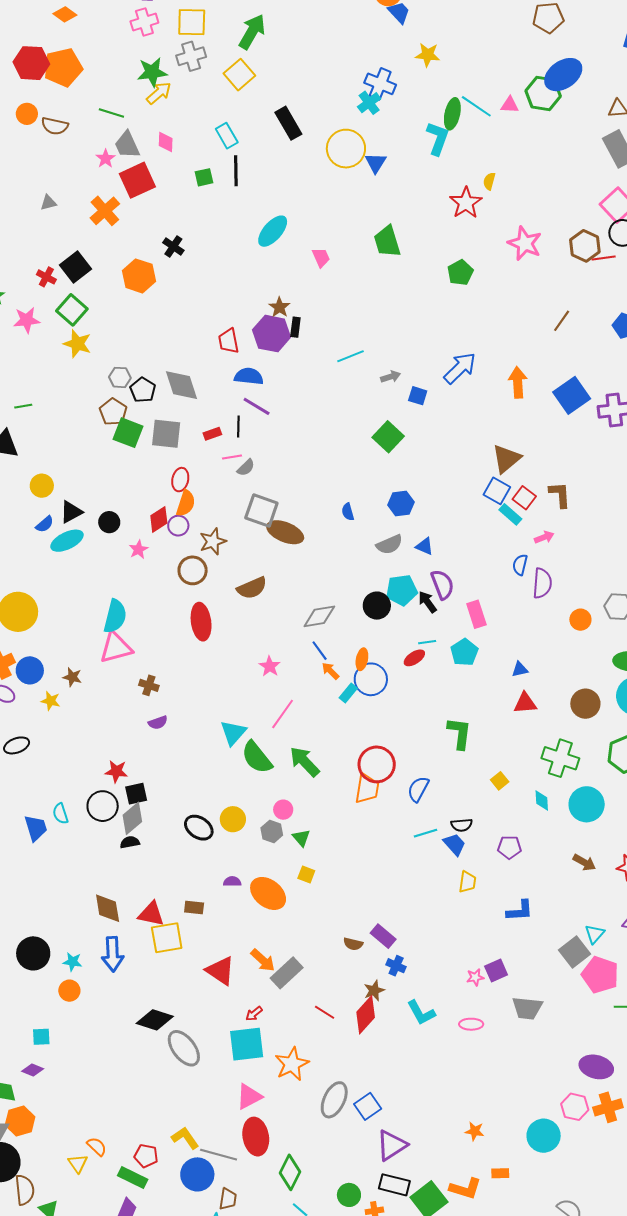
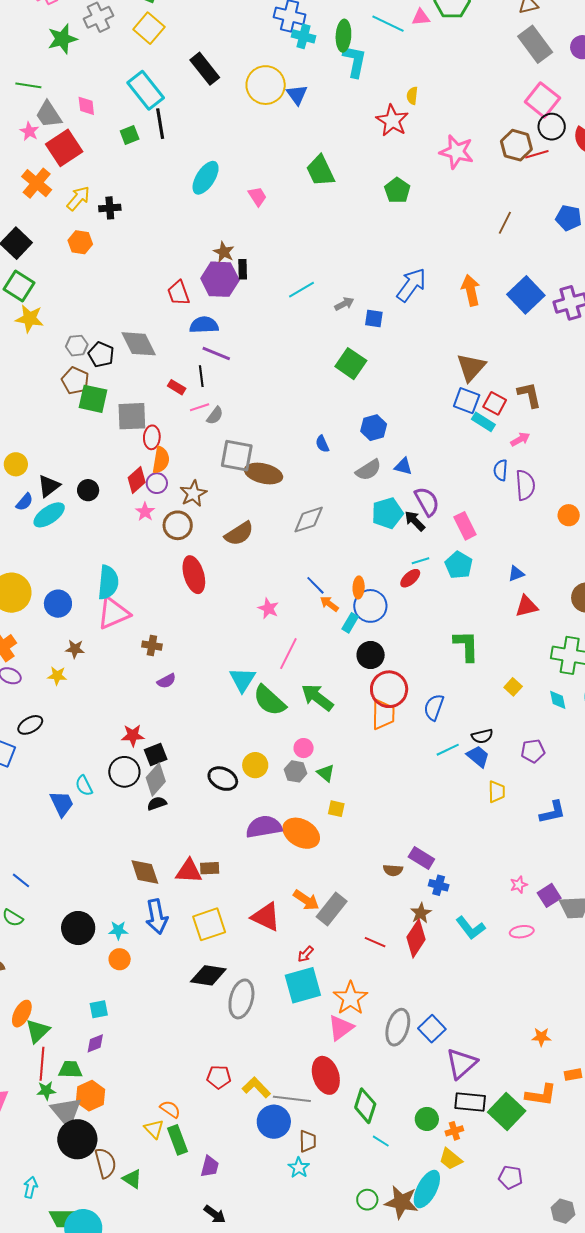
yellow arrow: (159, 93) -> (78, 198), moved
cyan cross: (369, 103) -> (303, 36), moved, turned -30
green ellipse: (452, 114) -> (343, 36), moved
cyan rectangle: (227, 136) -> (146, 90), size x1.5
black cross: (173, 246) -> (110, 208), turned -30
orange hexagon: (139, 276) -> (80, 242), size x0.7
gray square: (166, 434) -> (132, 416), moved
red rectangle: (212, 434) -> (177, 387), turned 60
pink star: (138, 549) -> (145, 512), moved
black circle: (377, 606) -> (371, 655), moved
gray diamond: (319, 616) -> (309, 520), moved
blue circle: (30, 670) -> (58, 604), moved
purple semicircle: (232, 882) -> (264, 827), size x2.0
brown rectangle: (194, 908) -> (210, 868), moved
yellow square: (167, 938) -> (209, 924), moved
purple square: (496, 971) -> (549, 895), moved
gray ellipse: (184, 1048) -> (241, 999), turned 60
purple diamond: (33, 1070) -> (95, 1043), turned -35
pink triangle: (249, 1097) -> (341, 1028), moved
red pentagon: (146, 1156) -> (219, 1077), moved
green rectangle: (133, 1177) -> (177, 1140), moved, turned 52

